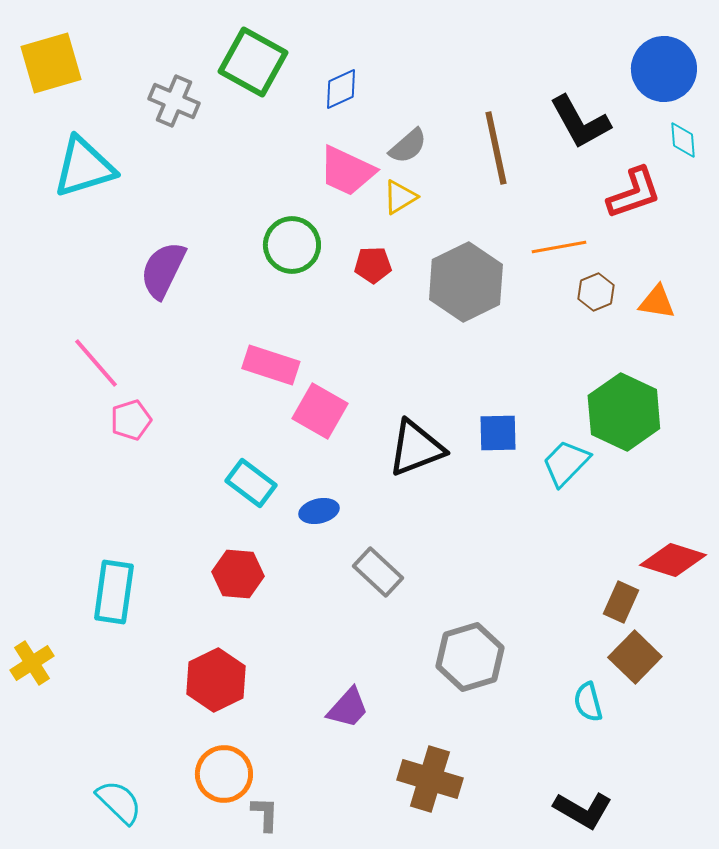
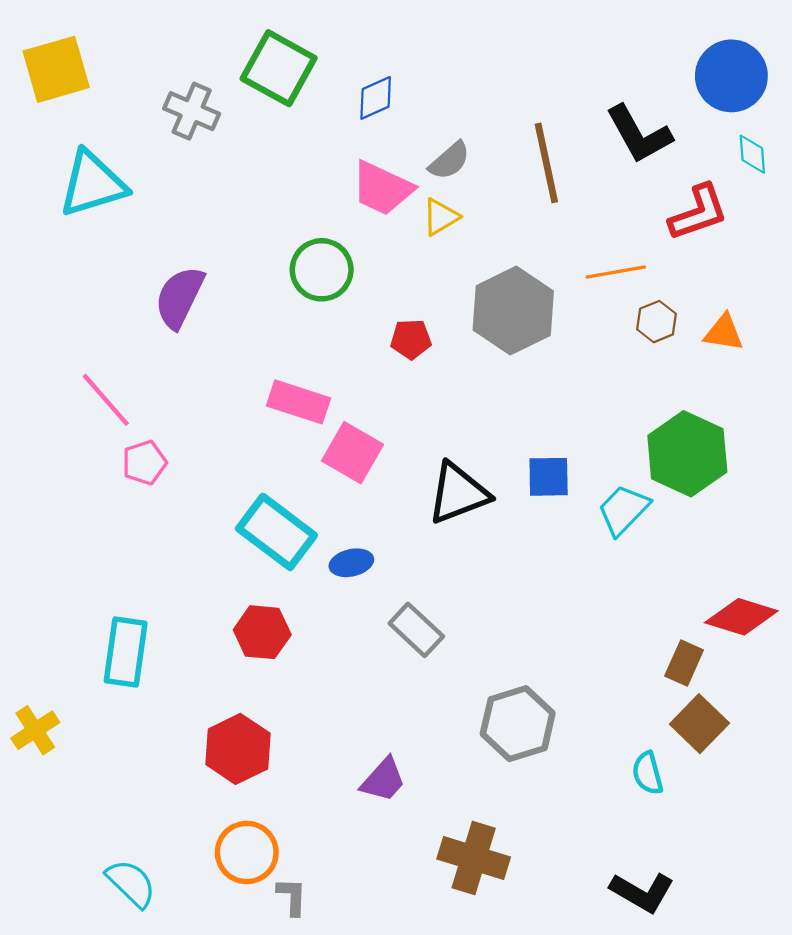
red pentagon: (373, 265) -> (411, 339), moved
cyan rectangle: (251, 483) -> (276, 532), size x1.4

